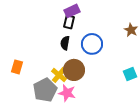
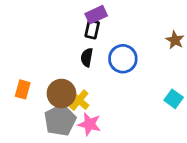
brown circle: (74, 70) -> (61, 93), moved
cyan square: (130, 74) -> (174, 99), turned -32

